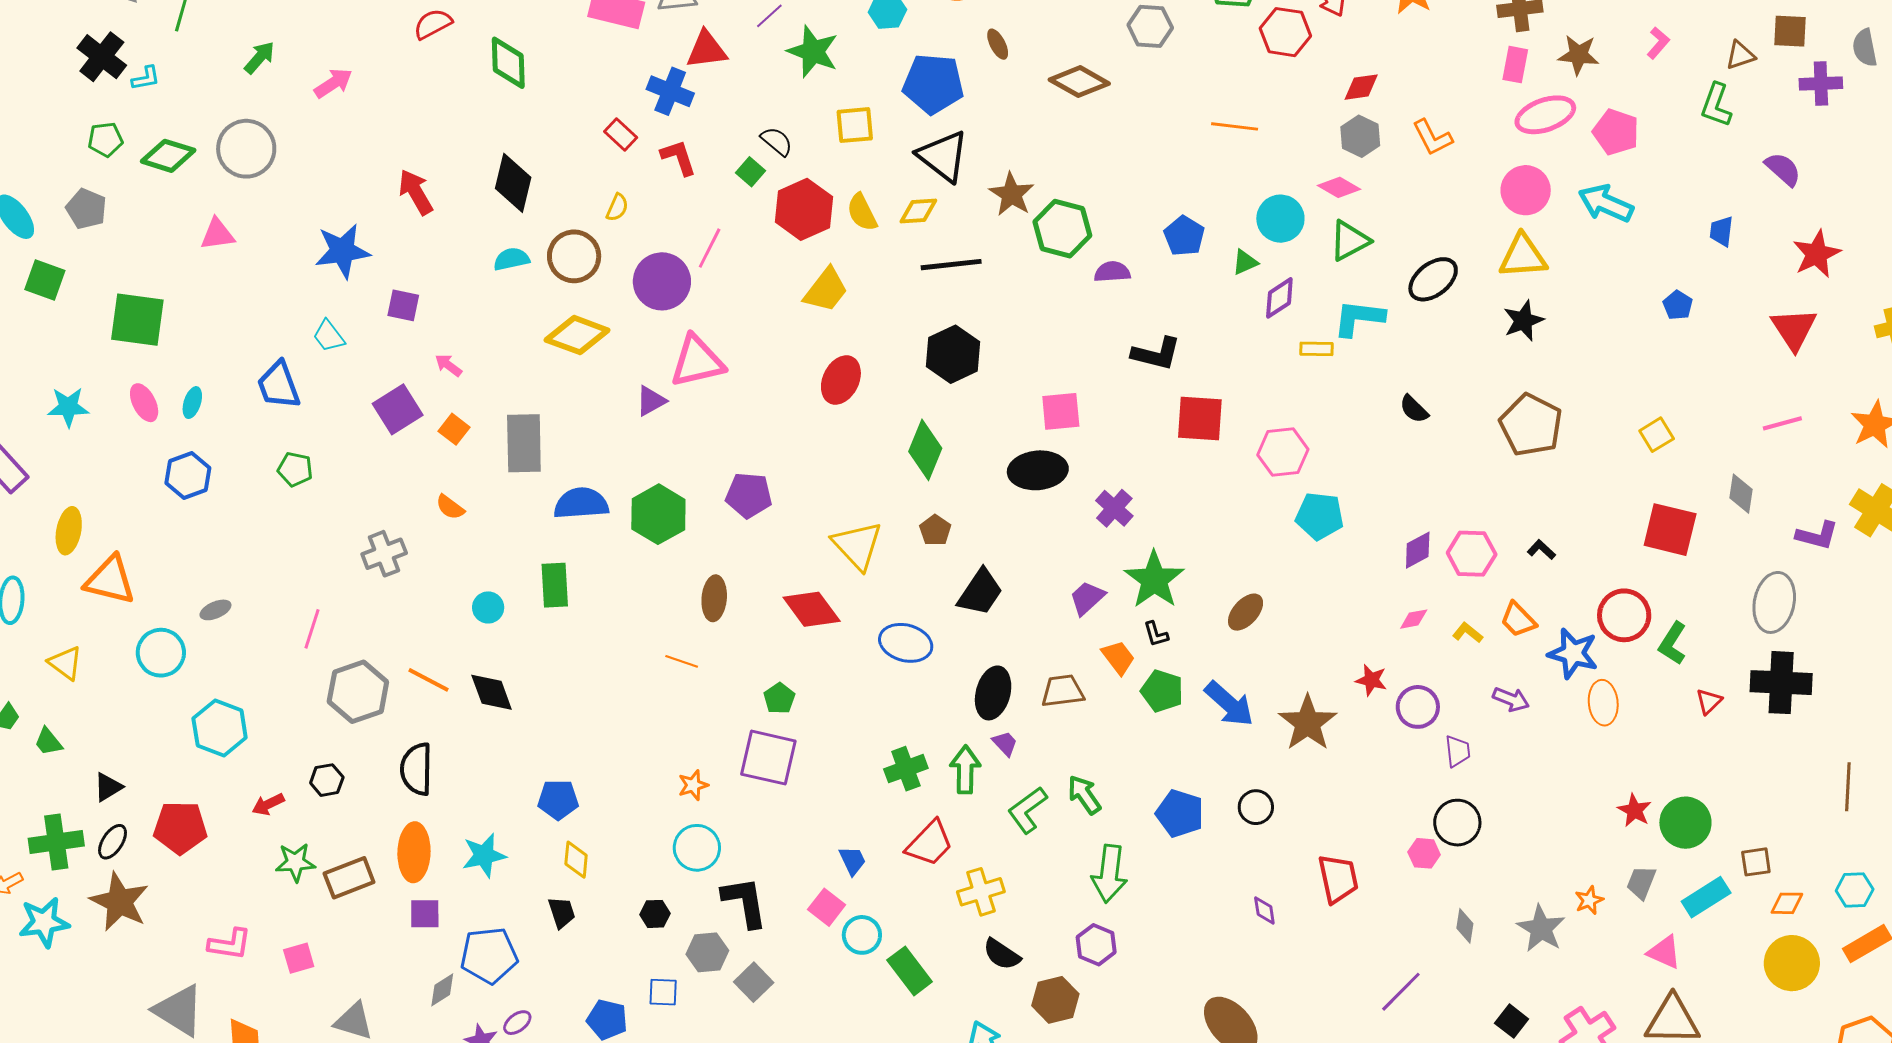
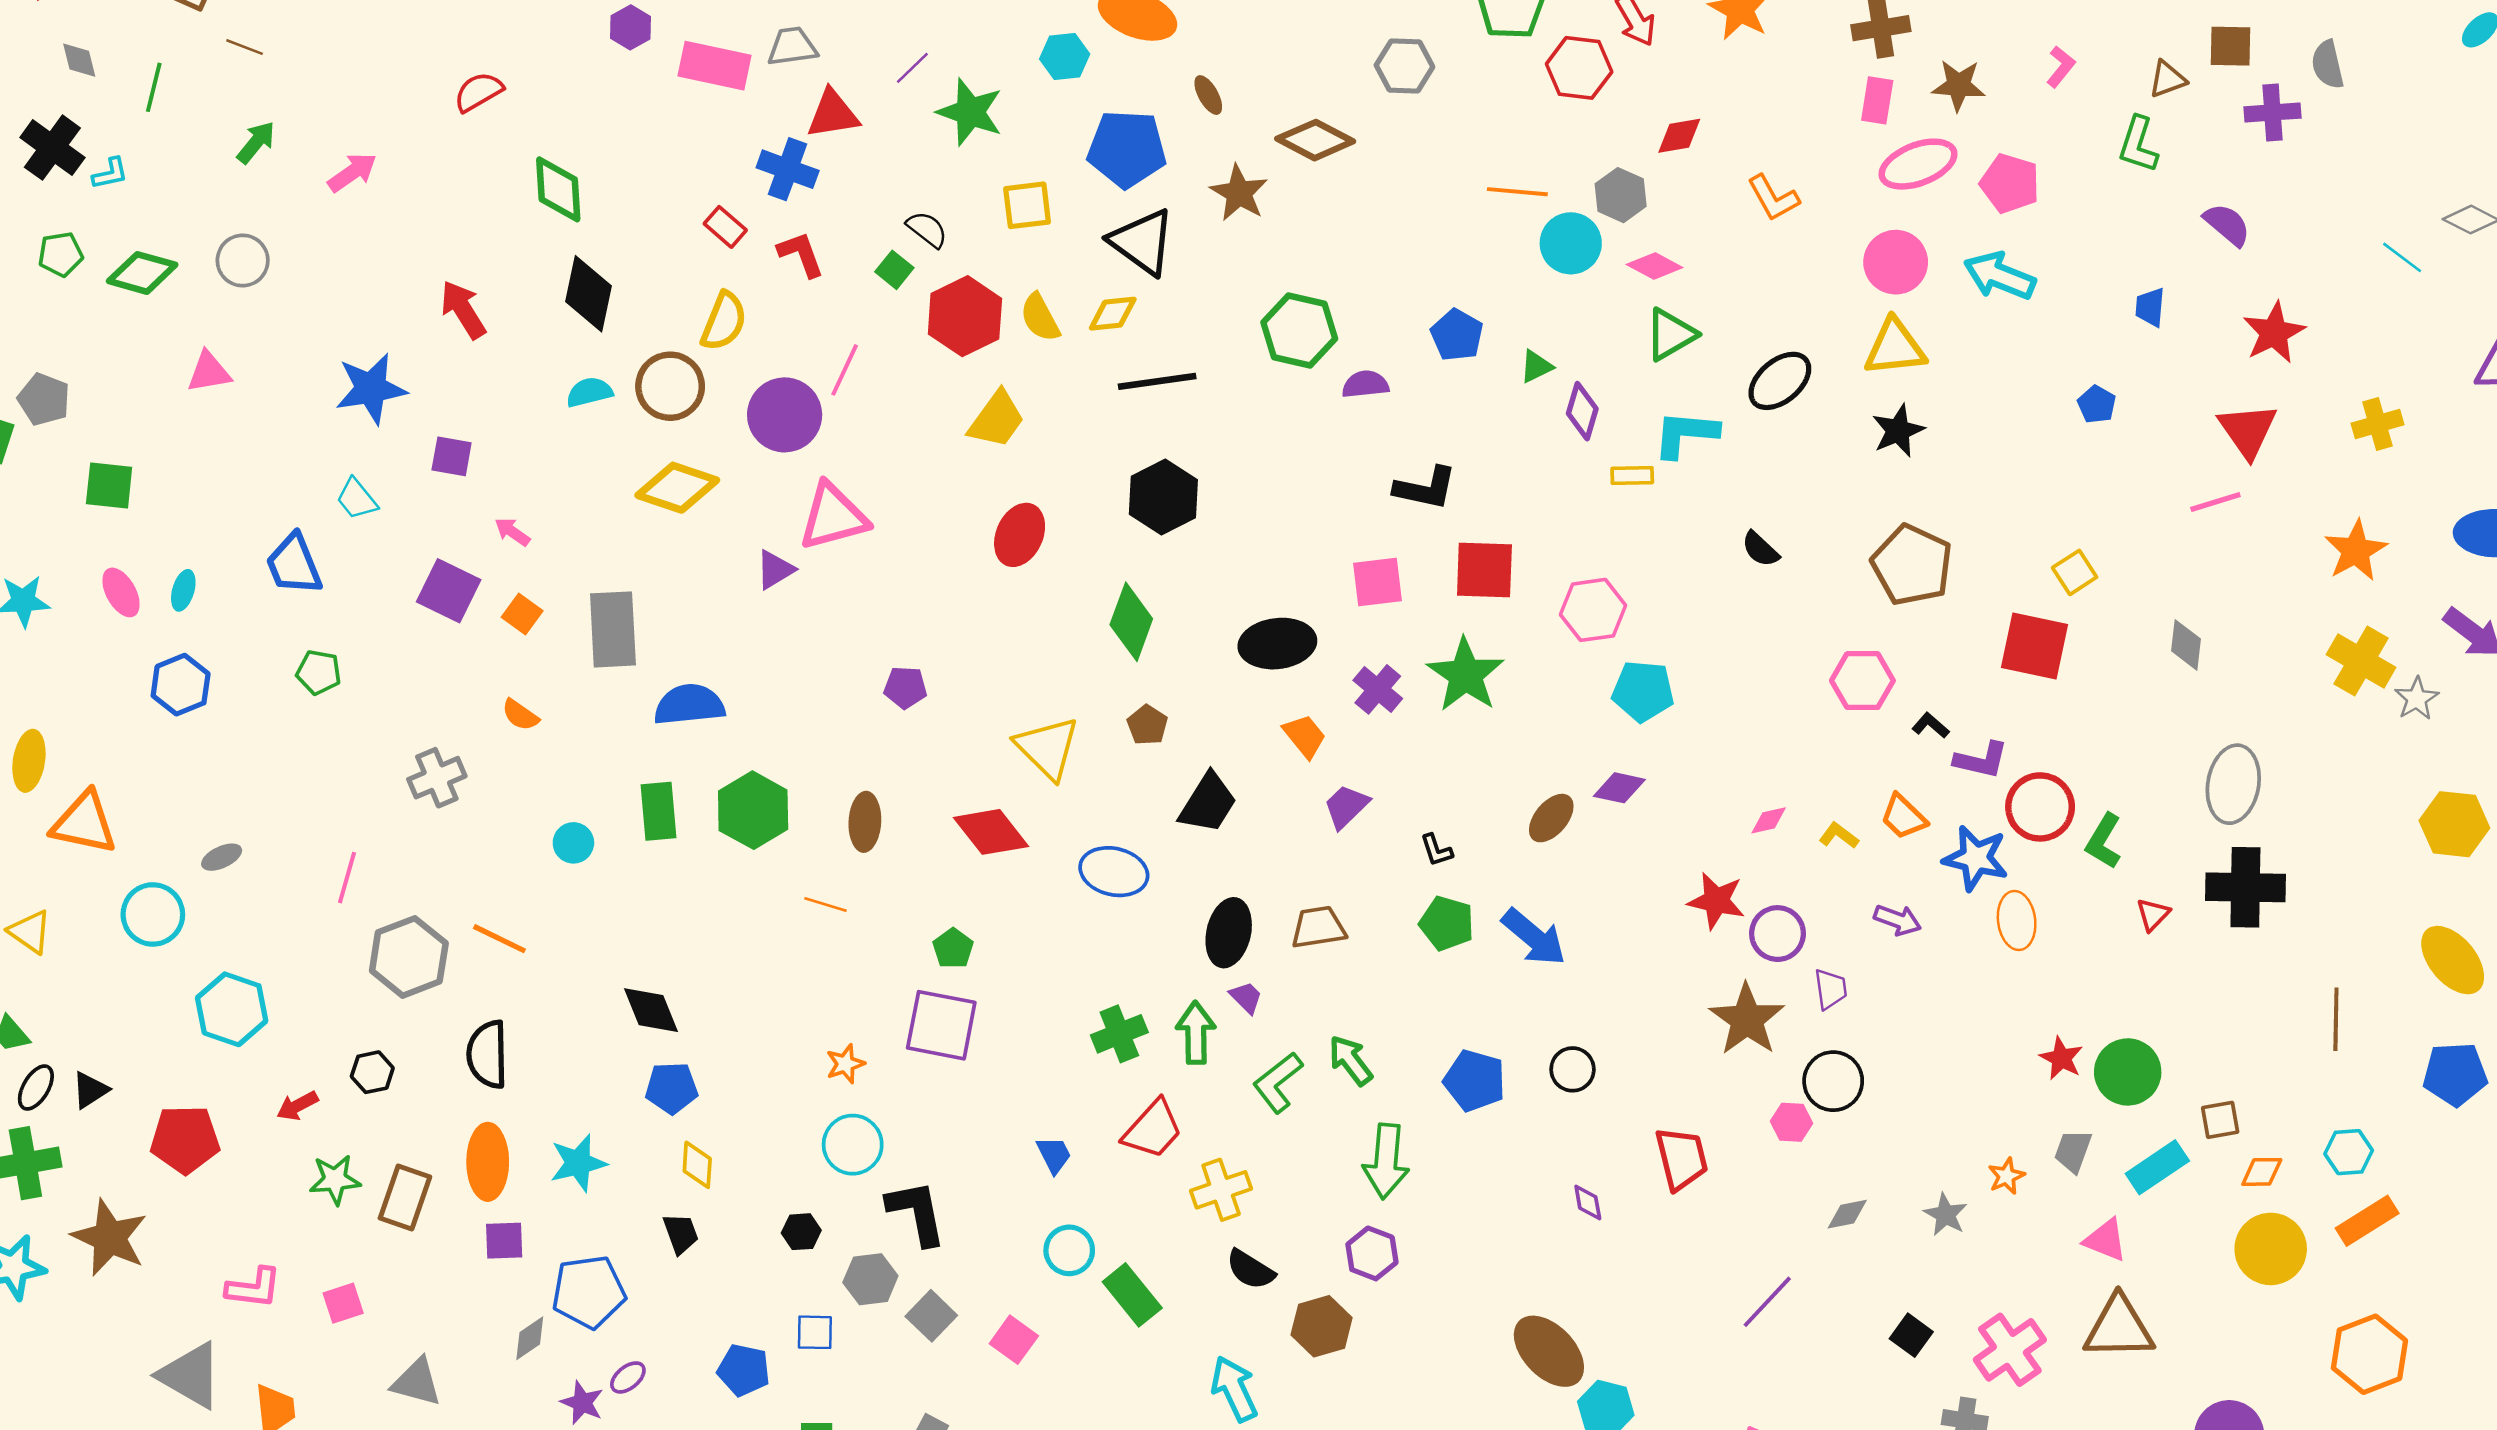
green diamond: (508, 63) -> (558, 189), moved
gray hexagon: (1360, 136) -> (1621, 195), moved
gray circle: (246, 149) -> (243, 261), size x0.7
brown star: (1012, 194) -> (1239, 193), moved
yellow semicircle: (617, 207) -> (724, 321), size x1.6
gray pentagon: (86, 209) -> (44, 399), moved
cyan circle: (1280, 219) -> (1571, 243), moved
purple diamond: (1279, 298) -> (1582, 411), turned -39
green square: (137, 320) -> (109, 485), size x0.7
purple square: (398, 409) -> (449, 591), turned -30
pink square: (1061, 411) -> (1377, 582), moved
pink line: (1782, 423) -> (2215, 502), moved
purple pentagon: (749, 495) -> (905, 687), size x0.7
green hexagon: (658, 514) -> (753, 810), moved
red square: (1670, 530) -> (2034, 646), moved
purple L-shape: (1817, 535) -> (1981, 760), moved
purple diamond: (1418, 550) -> (1619, 788), moved, turned 42
pink hexagon: (1472, 554) -> (1862, 681), moved
green star: (1154, 580) -> (1465, 675), moved
orange trapezoid: (1118, 657) -> (1305, 736), moved
red star: (1371, 680) -> (1716, 901), size x1.4
black diamond: (492, 692) -> (651, 1010), moved
brown star: (1308, 723) -> (1747, 1019), moved
black ellipse: (113, 842) -> (36, 1088), moved
brown rectangle: (349, 878) -> (405, 1197), turned -48
pink square: (827, 907) -> (1014, 1340), moved
gray diamond: (1465, 926) -> (1847, 1214), turned 72
gray star: (1541, 929) -> (1946, 1215), size x0.7

